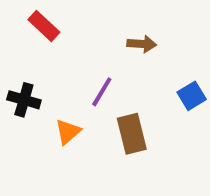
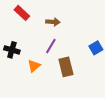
brown arrow: (142, 44) -> (53, 22), moved

